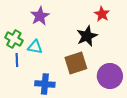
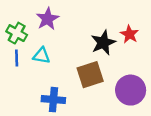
red star: (102, 14) -> (129, 34), moved
green cross: (14, 39) -> (17, 33), moved
blue line: (17, 60) -> (17, 58), moved

